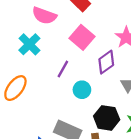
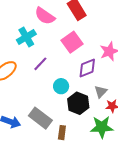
purple line: (63, 69) -> (40, 64), moved
black hexagon: (107, 118) -> (78, 103), moved

